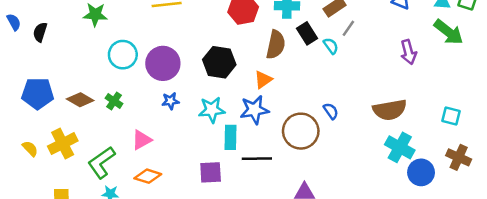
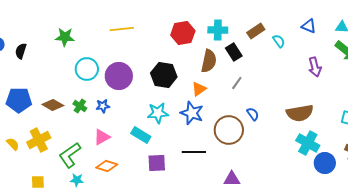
gray line: (348, 28) -> (237, 83), moved
cyan semicircle: (331, 46) -> (279, 41), moved
blue star: (170, 101) -> (103, 106), moved
blue star: (254, 110) -> (192, 113), turned 30
cyan rectangle: (231, 137) -> (141, 135), moved, turned -60

